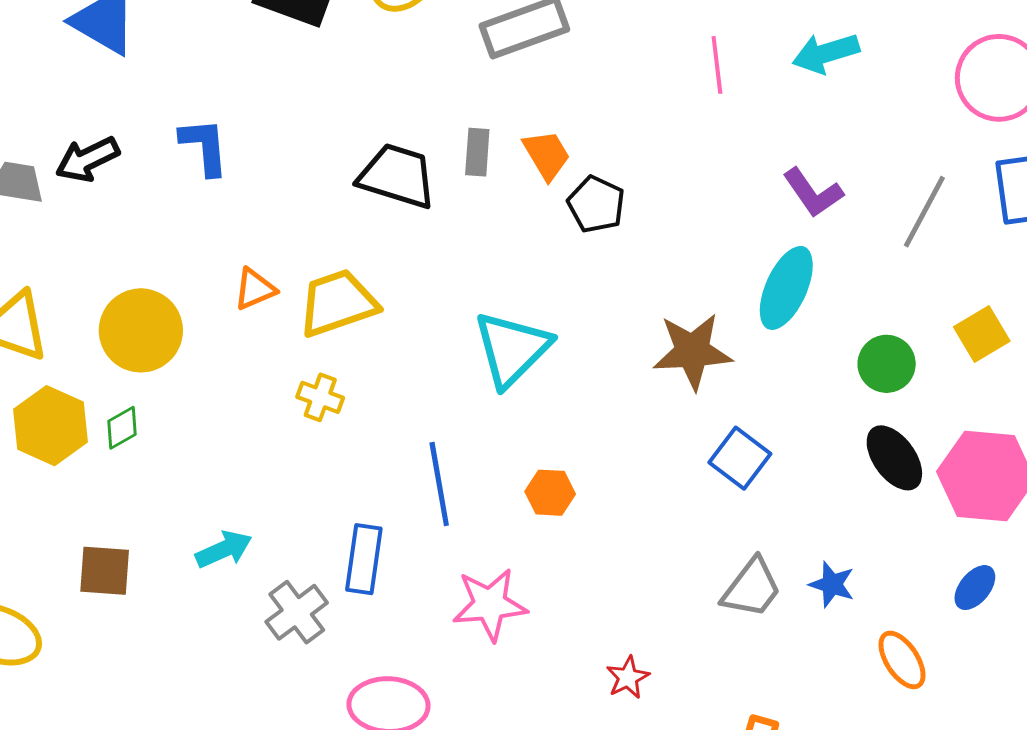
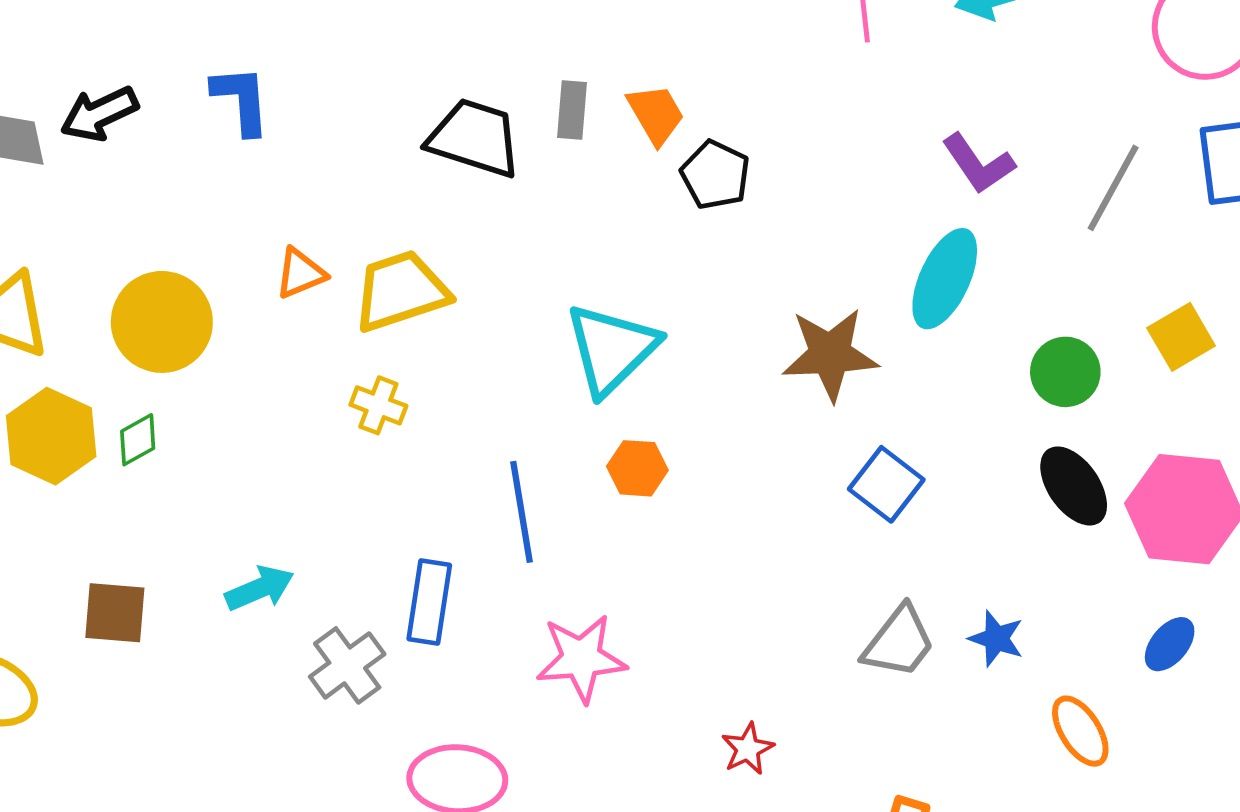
orange hexagon: (550, 493) -> (637, 468), moved

